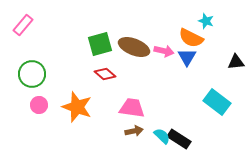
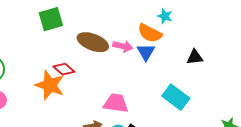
green square: (100, 44) -> (51, 19), moved
orange star: (77, 107) -> (50, 85), moved
pink trapezoid: (132, 108) -> (116, 103), moved

